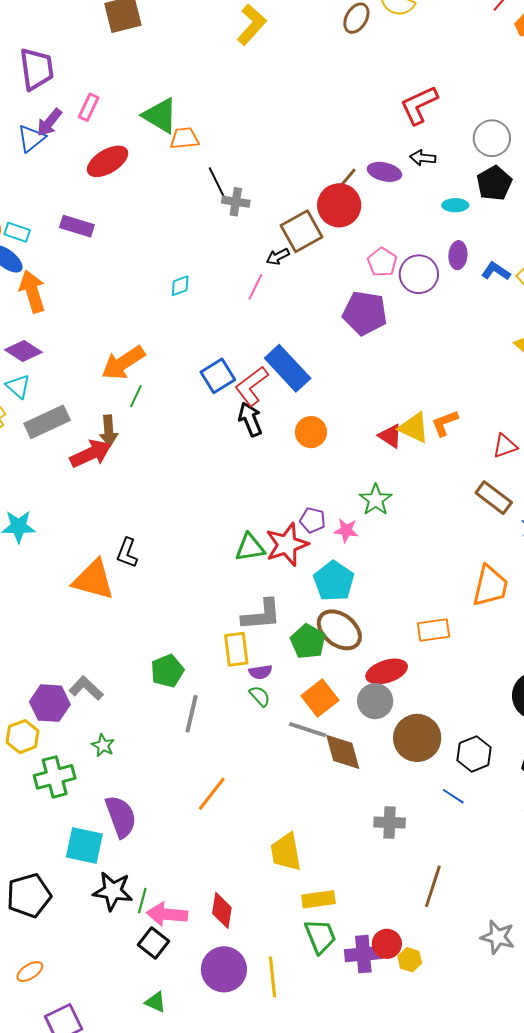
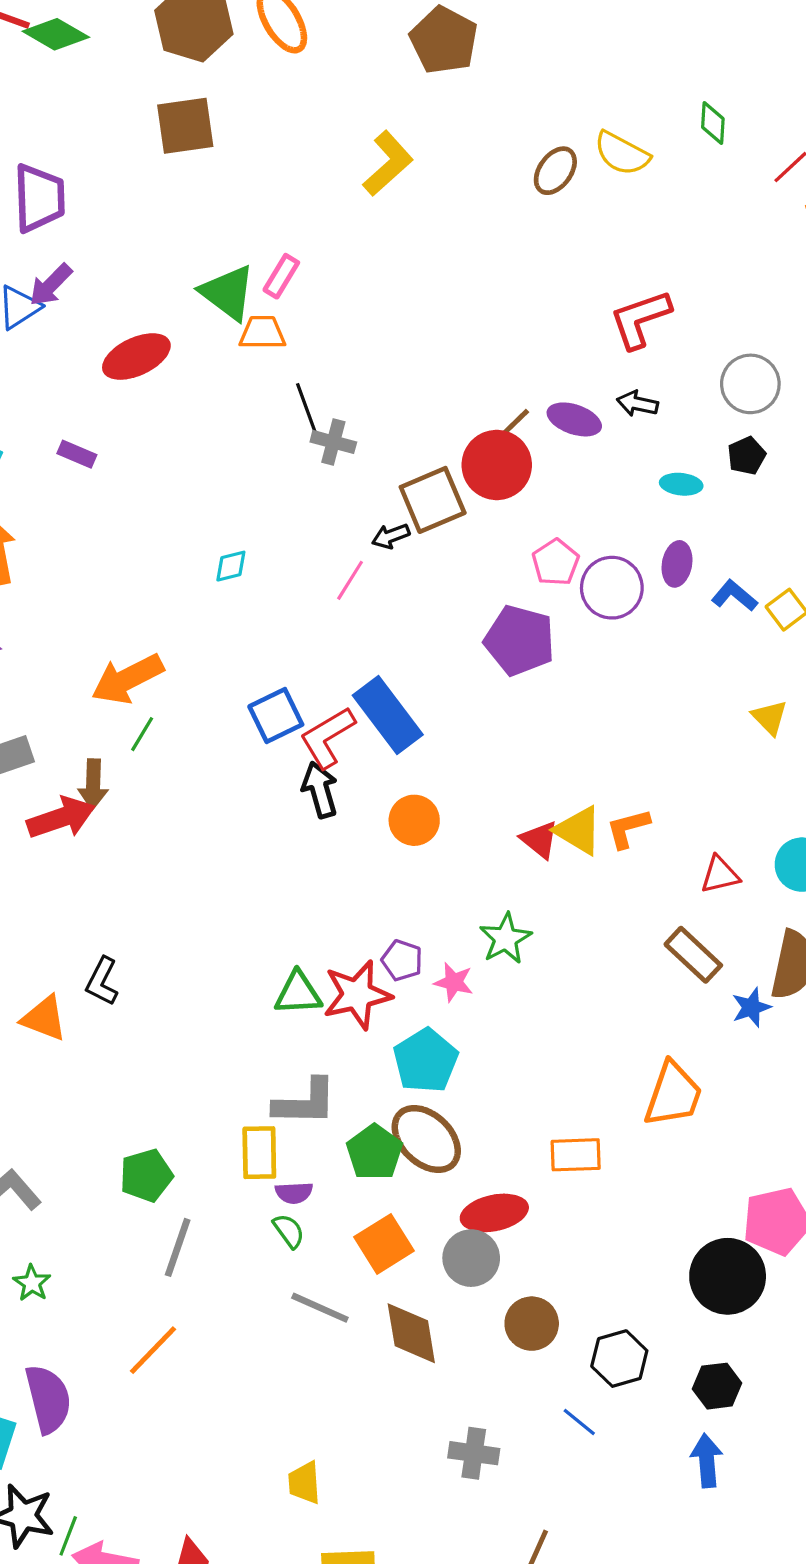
pink rectangle: (89, 107) -> (281, 276), moved
black pentagon: (494, 183) -> (747, 456), size x0.7
purple rectangle: (77, 226) -> (77, 454), size x0.7
orange triangle: (93, 580) -> (44, 1018), size x0.7
gray line: (308, 730) -> (320, 1308), moved
brown circle: (417, 738) -> (532, 1324), size x0.7
orange line: (212, 794) -> (153, 1350), moved
yellow trapezoid: (286, 852) -> (304, 1483), size x0.7

